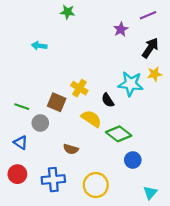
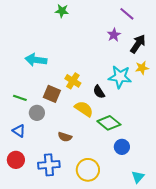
purple line: (148, 15) -> (127, 14), moved, turned 63
purple star: (121, 29) -> (114, 35), moved
cyan arrow: (39, 46) -> (36, 60), moved, size x1.5

